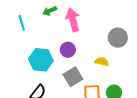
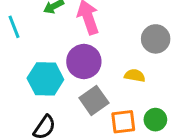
purple circle: (68, 50) -> (84, 62), size x1.5

